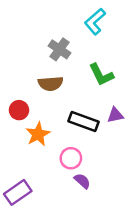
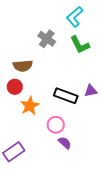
green L-shape: (101, 75) -> (80, 45), moved
brown semicircle: (51, 84) -> (23, 66), moved

